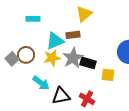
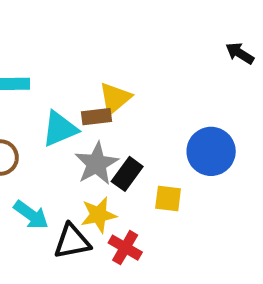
yellow triangle: (84, 14) -> (115, 98), moved
yellow star: (52, 58) -> (99, 215), moved
black rectangle: (88, 63) -> (127, 174), turned -70

